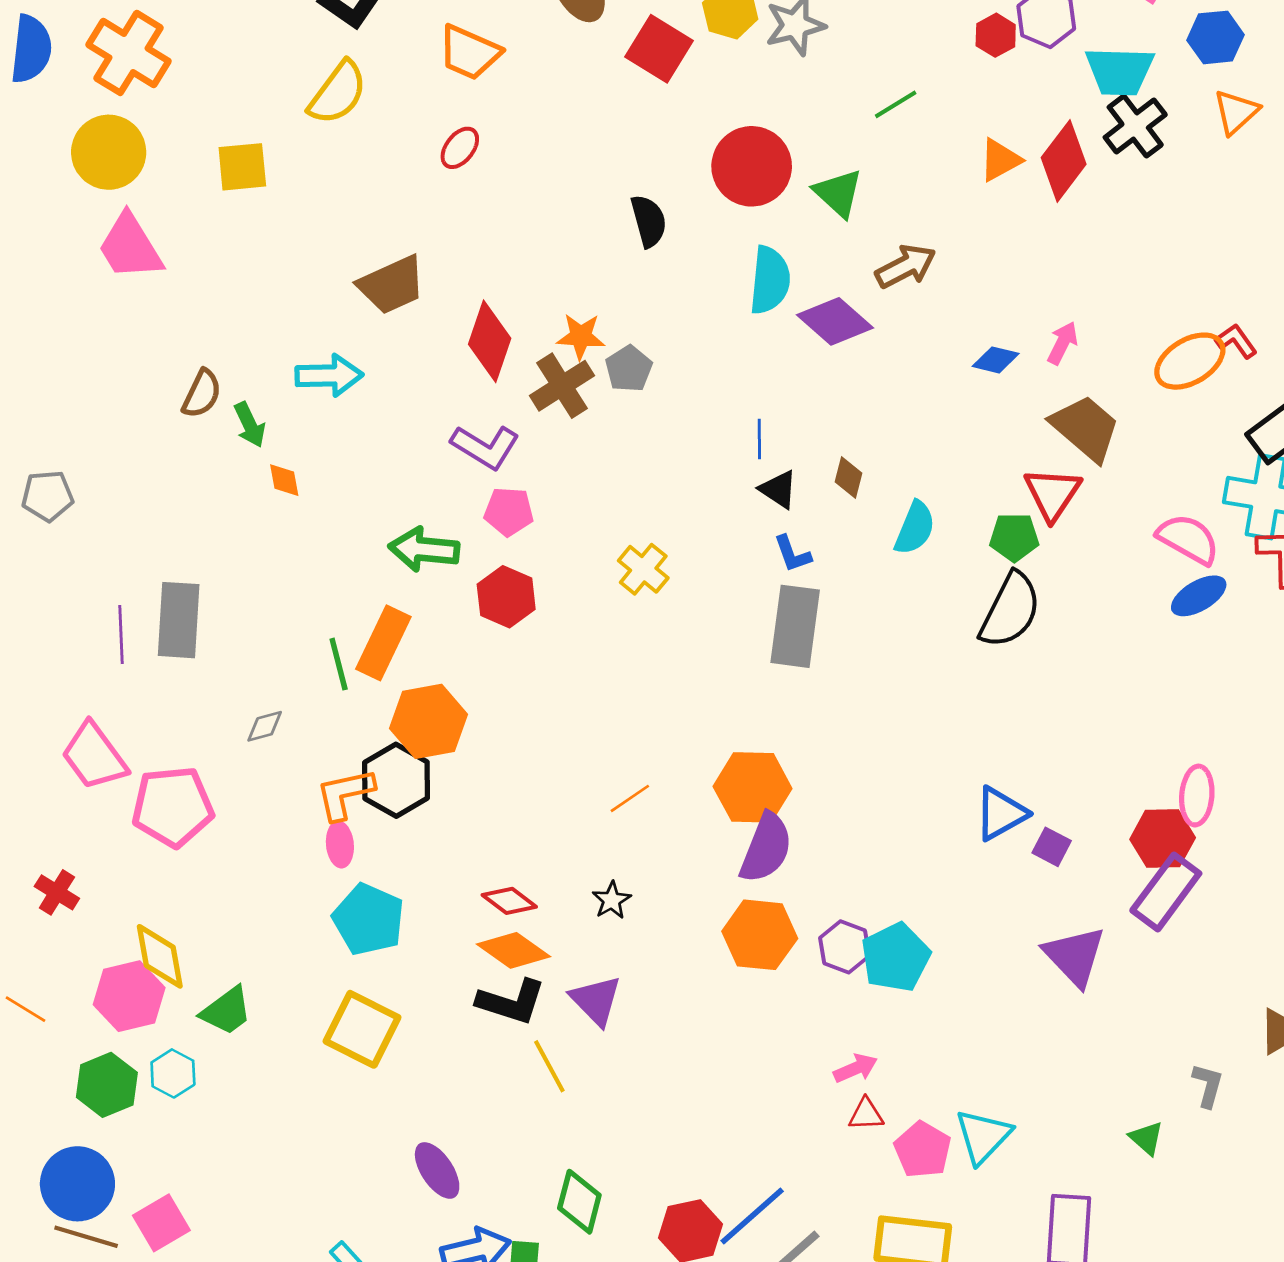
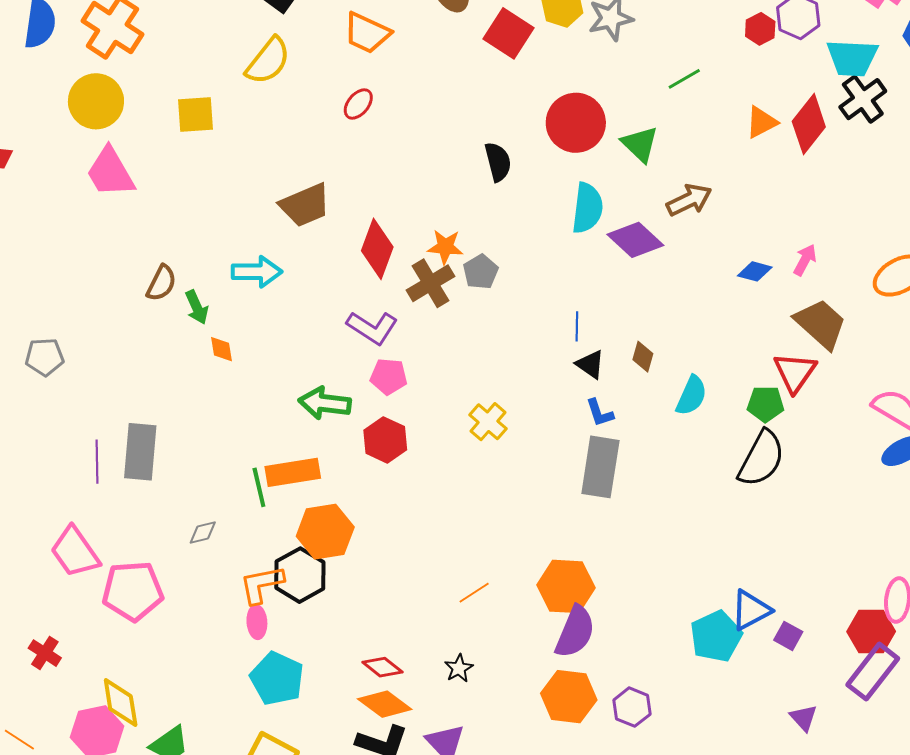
orange rectangle: (383, 643) -> (293, 472), turned 54
purple triangle: (1075, 956) -> (804, 718), size x0.6
cyan pentagon: (896, 957) -> (716, 636), moved

